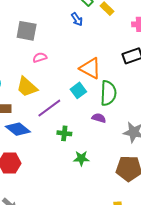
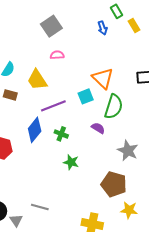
gray square: (27, 31) -> (51, 26), turned 30
blue diamond: (18, 129) -> (35, 130), moved, turned 75

